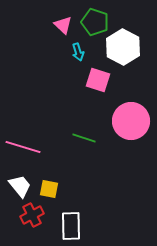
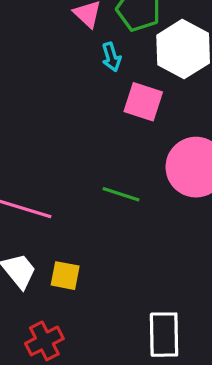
red cross: (32, 215) -> (44, 341), moved
white rectangle: (71, 226) -> (164, 335), moved

